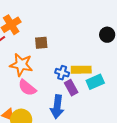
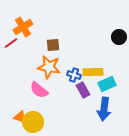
orange star: (21, 65) -> (49, 67), moved
blue arrow: (57, 107) -> (104, 109), moved

